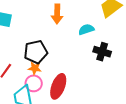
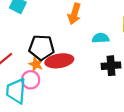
black cross: (102, 52) -> (111, 66), turned -36
red ellipse: (58, 86) -> (59, 61), moved, turned 45

